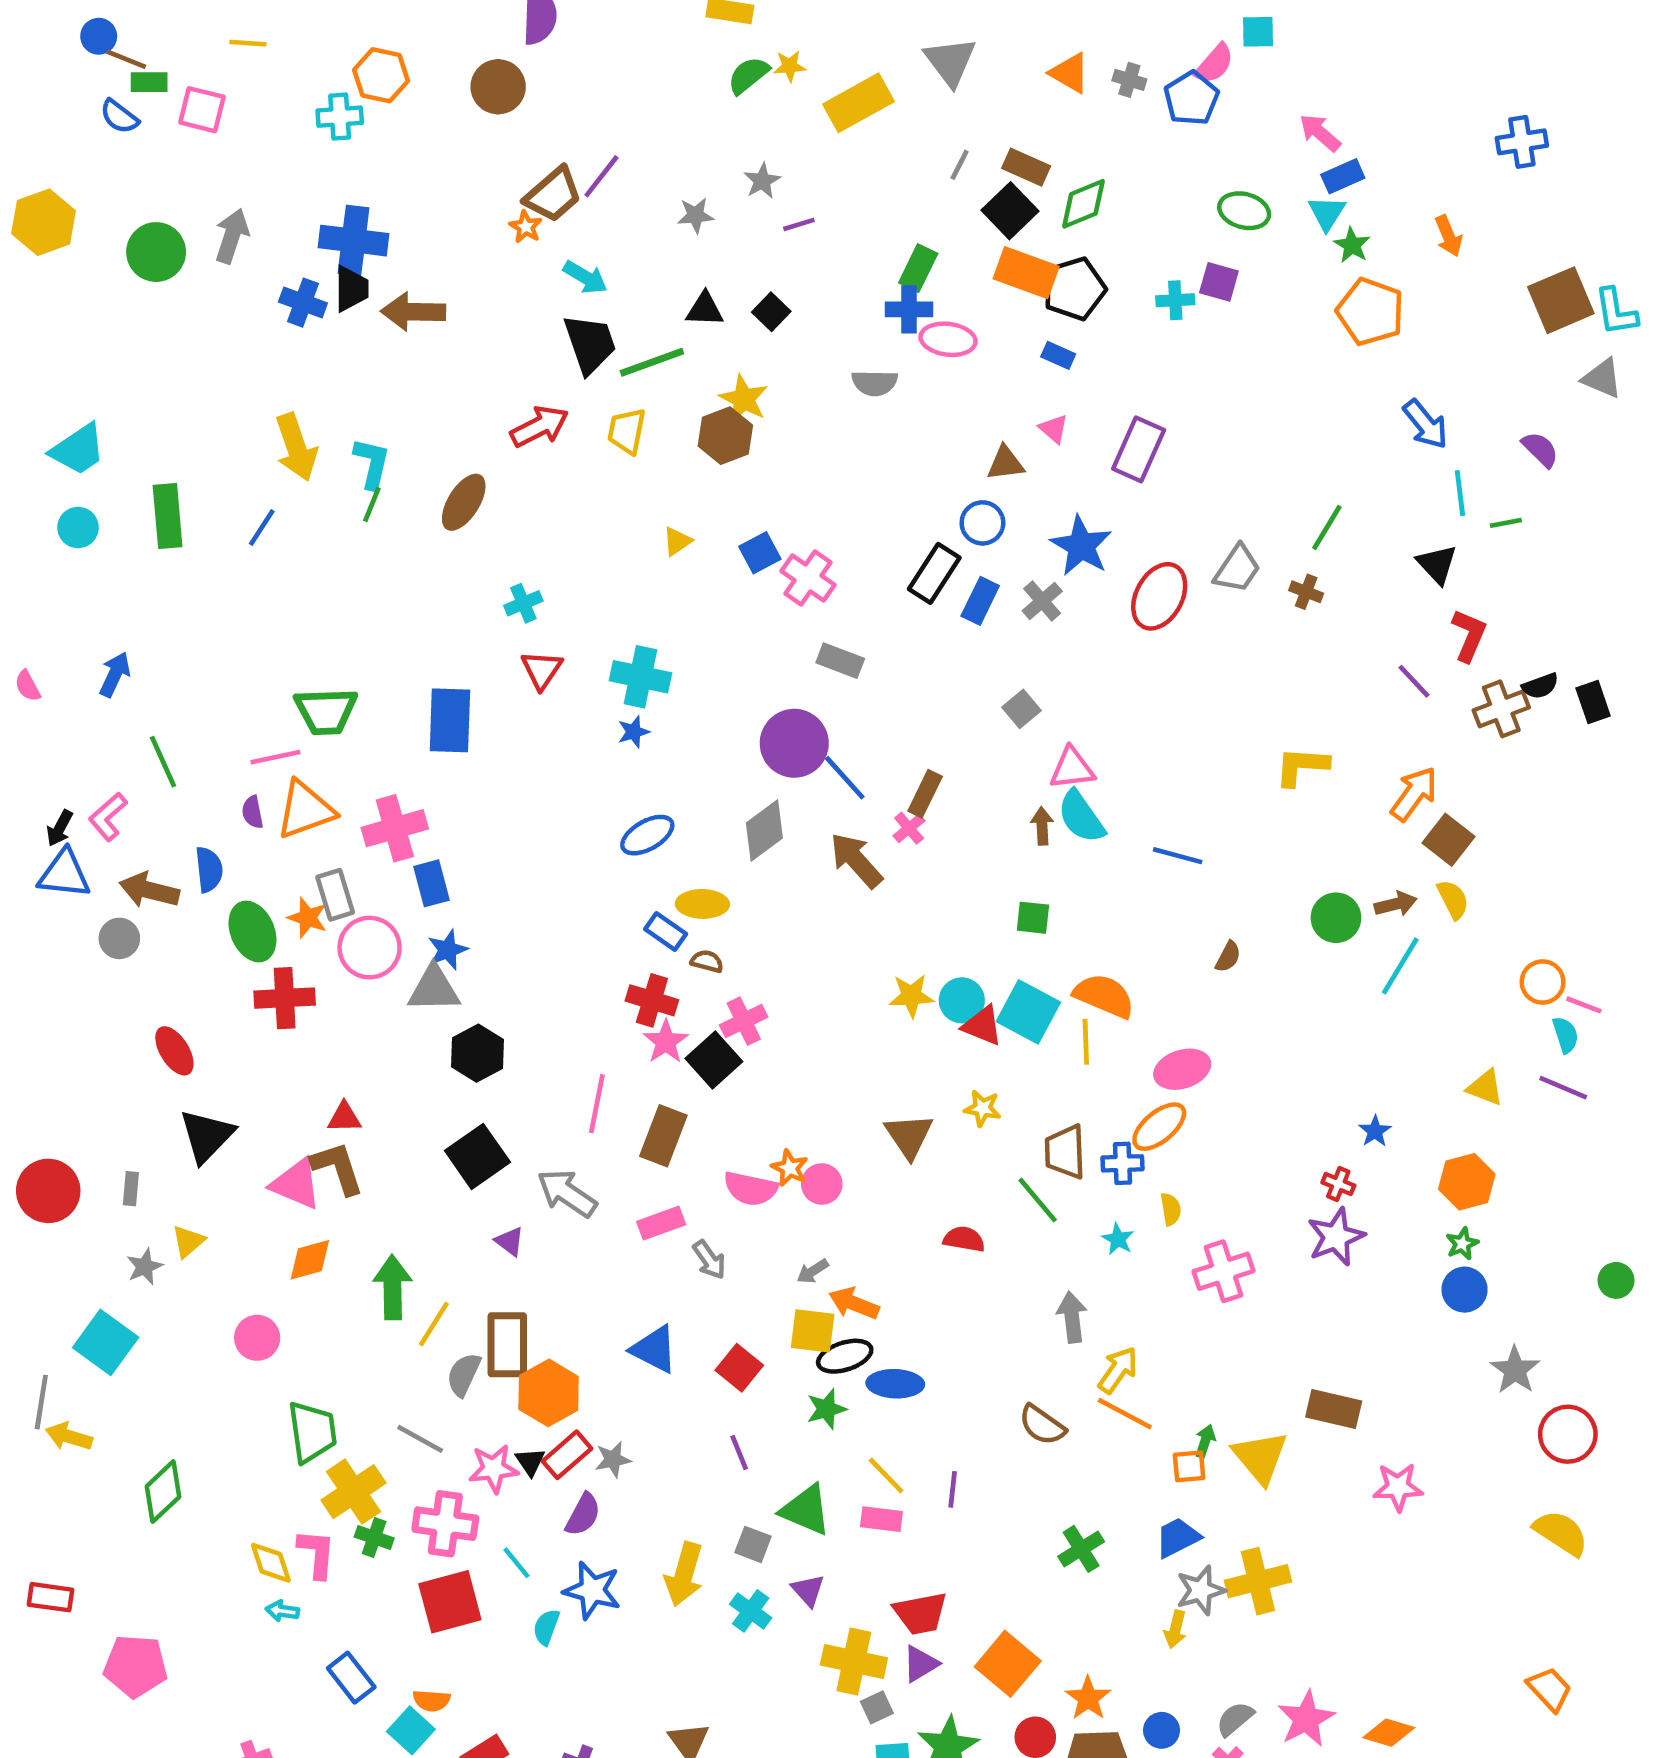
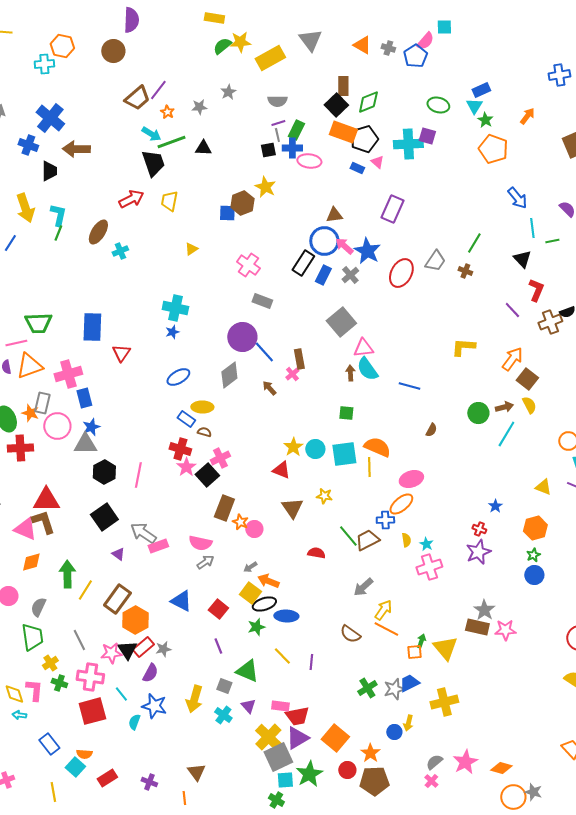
yellow star: (790, 66) -> (240, 42), size x1.5
pink arrow: (1320, 133) -> (344, 246), moved
gray line: (960, 165) -> (277, 135), moved, turned -40
brown rectangle: (1026, 167) -> (343, 86), turned 66
purple line: (799, 224) -> (278, 123), moved
orange star: (526, 227) -> (167, 112), moved
orange arrow: (1448, 236) -> (527, 116), turned -120
blue cross: (353, 241) -> (50, 118), turned 32
black trapezoid: (351, 289) -> (49, 171), moved
cyan cross: (1175, 300) -> (408, 144), size x1.8
black square: (771, 312) -> (268, 150), moved, turned 35
green line: (652, 362) -> (171, 142), moved
gray semicircle: (875, 383) -> (277, 101), moved
yellow star: (744, 399) -> (265, 187), moved
pink triangle: (1054, 429) -> (377, 162), moved
brown hexagon: (725, 436) -> (242, 203), moved
blue circle: (982, 523) -> (324, 241), size x1.5
blue square: (760, 553) -> (227, 213), moved, turned 30
cyan cross: (523, 603) -> (120, 251), moved
red triangle: (542, 670) -> (121, 353), moved
gray square: (1021, 709) -> (341, 322), size x1.8
brown rectangle: (925, 794) -> (299, 359), turned -36
brown arrow: (856, 860) -> (269, 388), size x0.6
gray rectangle: (335, 895) -> (42, 403), turned 30
yellow star: (911, 996) -> (293, 447), turned -30
cyan square: (1028, 1012) -> (344, 454), turned -36
red triangle: (982, 1026) -> (281, 470), moved
pink line: (597, 1104) -> (138, 475), moved
red triangle: (344, 1117) -> (46, 500), size x1.8
brown rectangle: (663, 1136) -> (224, 508), moved
brown trapezoid: (1065, 1152) -> (367, 540), moved, turned 65
pink semicircle: (751, 1189) -> (200, 543), moved
pink rectangle: (661, 1223) -> (158, 546), moved
cyan star: (1118, 1239) -> (426, 544), moved
gray arrow: (709, 1260) -> (205, 562), turned -90
gray arrow: (1072, 1317) -> (363, 587), turned -125
yellow square: (813, 1331) -> (250, 593), turned 30
brown rectangle: (507, 1345) -> (117, 599), turned 36
gray star: (1515, 1370) -> (484, 610), moved
gray semicircle: (464, 1375) -> (38, 607), moved
gray line: (420, 1439) -> (79, 640), turned 35
black triangle: (530, 1462) -> (127, 650), size x1.5
pink star: (1398, 1487) -> (505, 630), moved
yellow cross: (353, 1492) -> (50, 663), size x0.6
pink rectangle: (881, 1519) -> (280, 706), moved
gray star: (1201, 1590) -> (394, 689), moved
yellow cross: (854, 1661) -> (268, 737), turned 32
purple triangle: (920, 1664) -> (297, 738), size x1.4
gray square: (877, 1707) -> (278, 757), size x2.0
blue circle: (1162, 1730) -> (394, 732), moved

